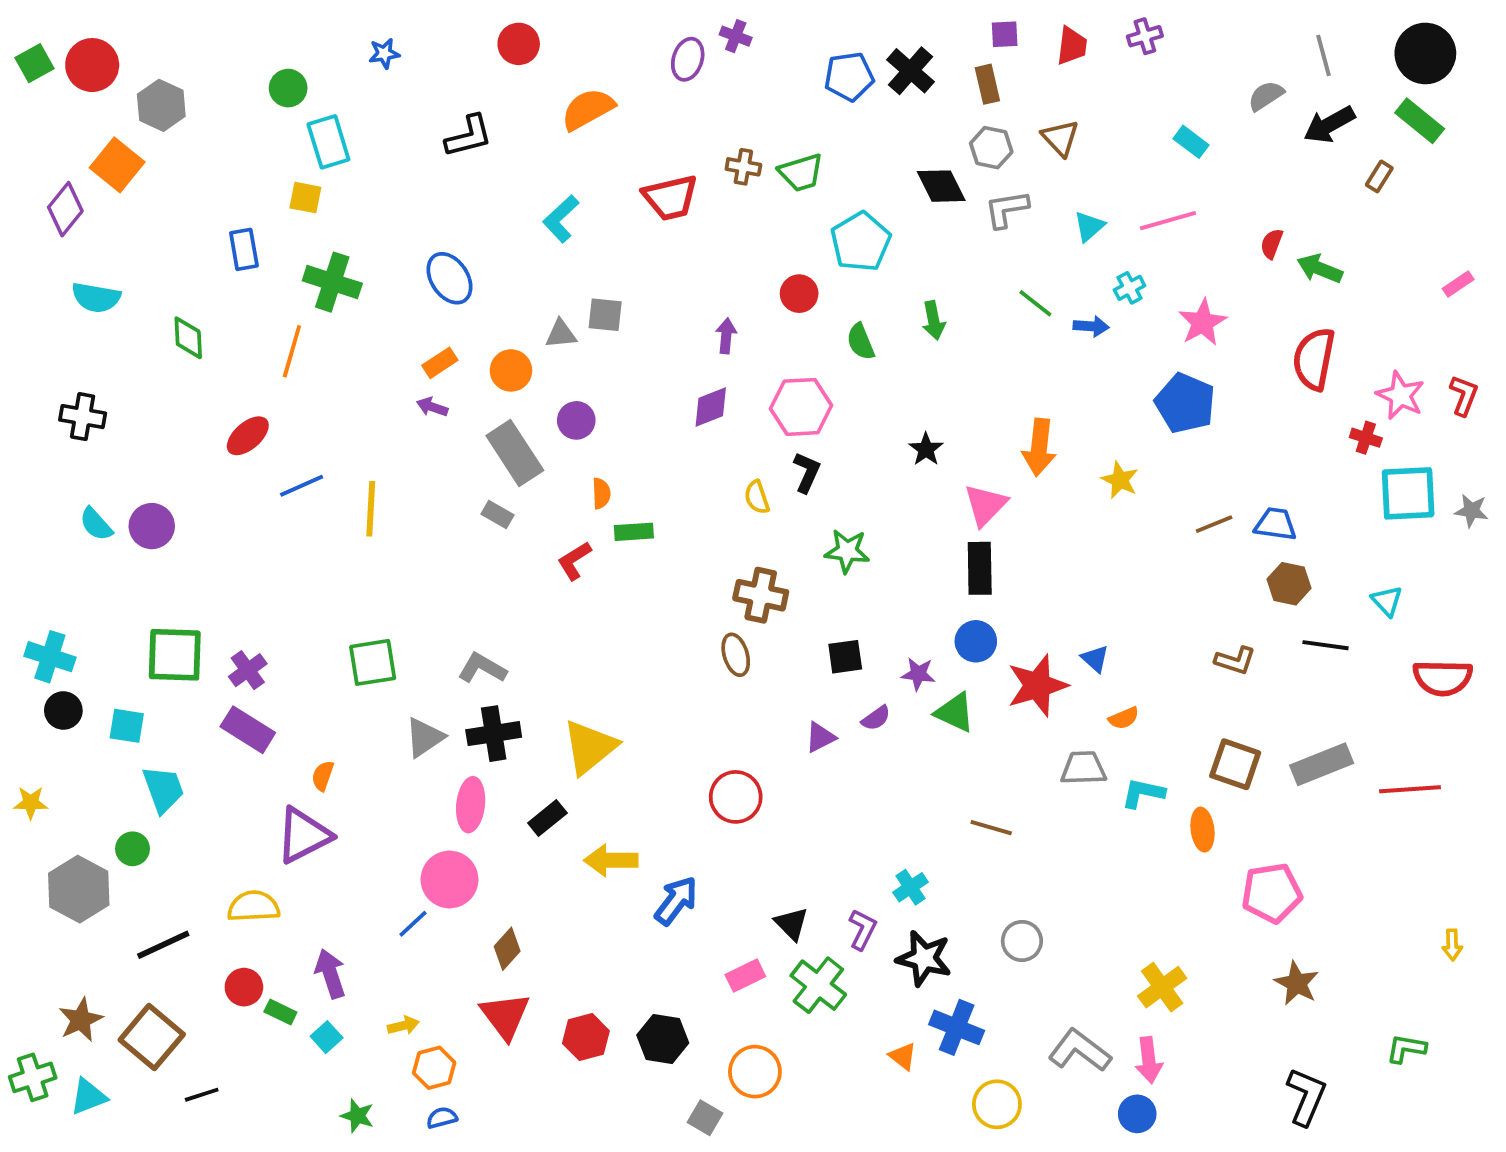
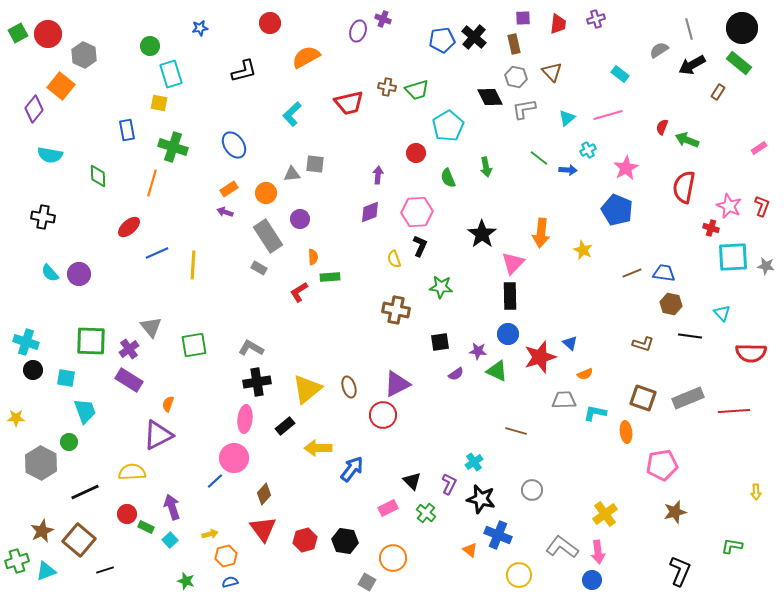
black star: (926, 449) -> (482, 234), size x1.6
brown ellipse: (736, 655) -> (349, 387), moved
gray triangle: (425, 737) -> (151, 327), moved, turned -35
purple triangle: (820, 737) -> (397, 384), moved, size x1.6
brown star: (1297, 983) -> (675, 512), turned 30
green cross: (818, 985) -> (426, 513), size x0.7

